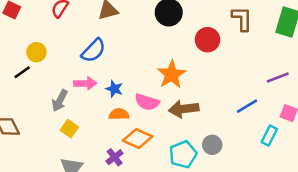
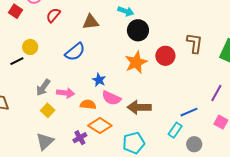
orange star: (172, 75) -> (136, 62), moved
purple line: (278, 77) -> (216, 93), turned -48
pink arrow: (85, 83) -> (66, 93), moved
blue star: (114, 89) -> (99, 80), moved
cyan rectangle: (269, 136) -> (175, 130), moved
gray circle: (212, 145) -> (194, 144), moved

